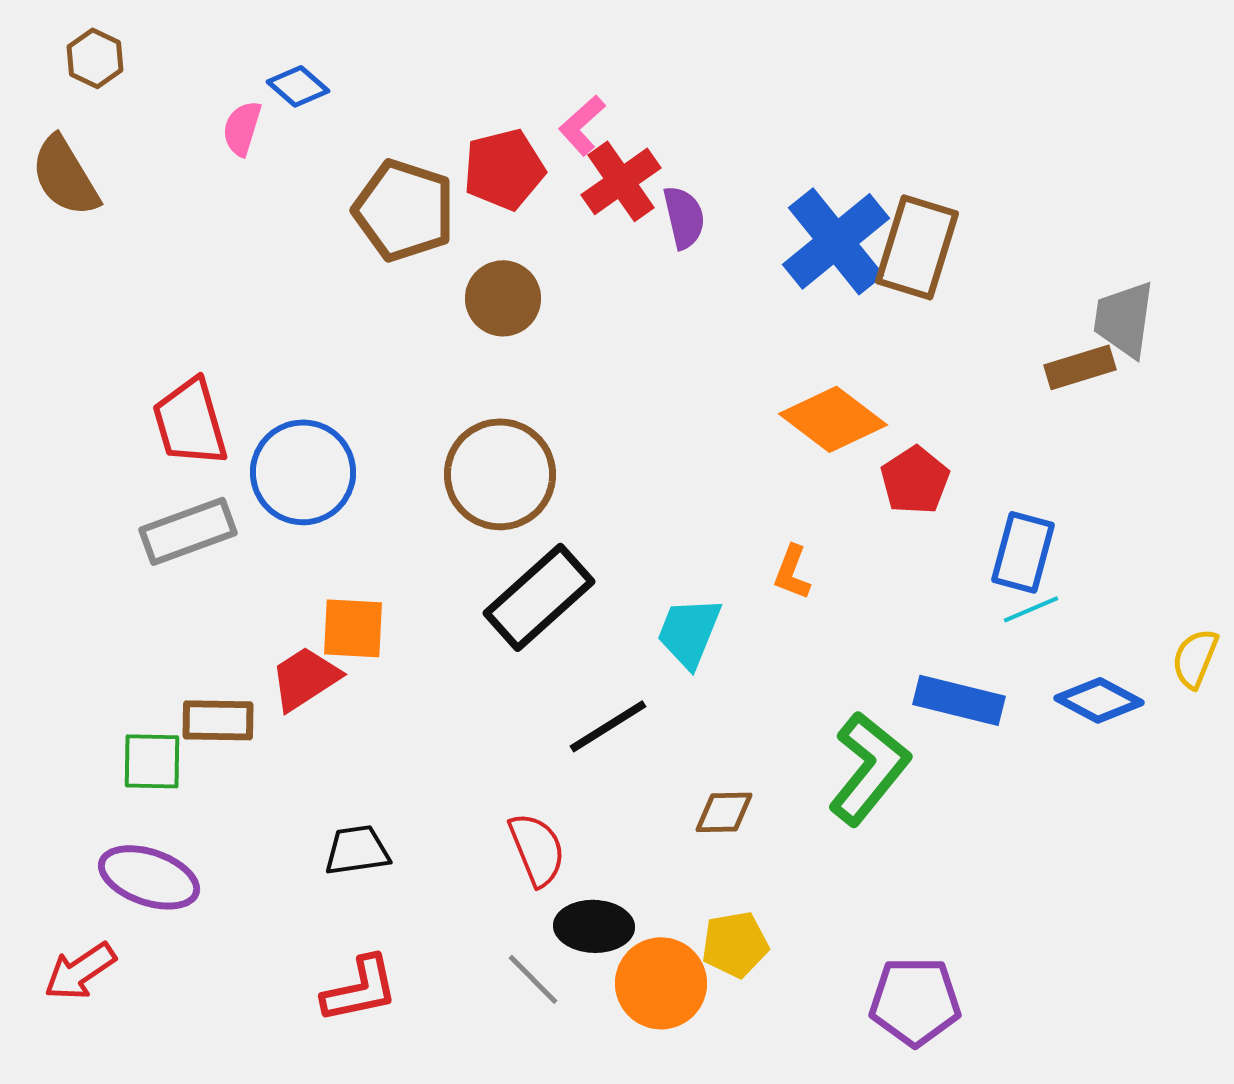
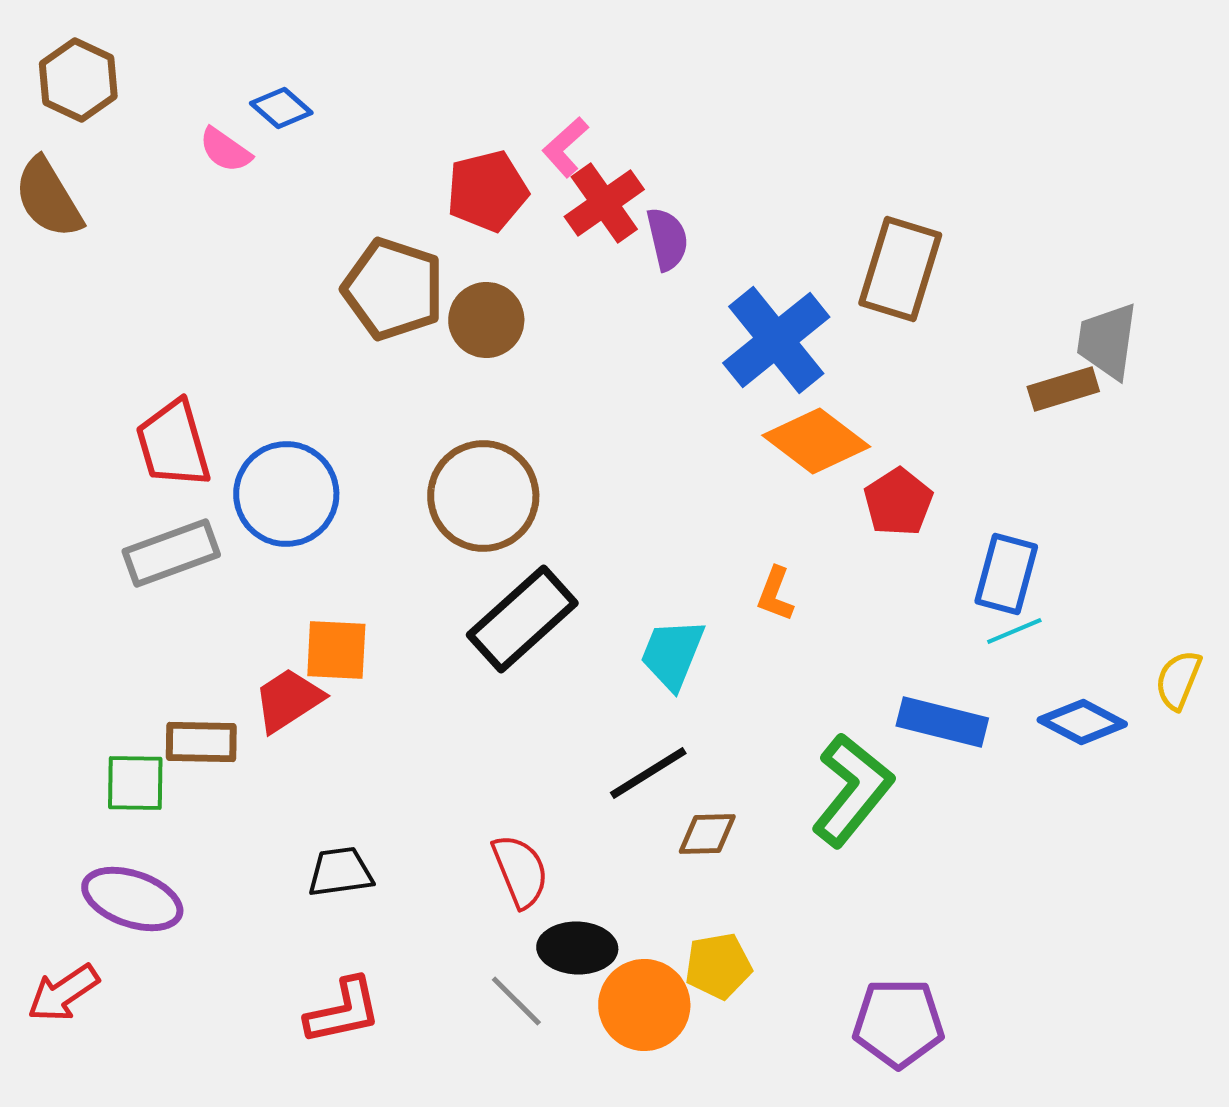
brown hexagon: (95, 58) -> (78, 80), size x1.4
pink semicircle: (242, 128) -> (225, 150), turned -72
brown pentagon: (404, 210) -> (393, 289), moved
blue cross: (836, 241) -> (776, 340), moved
black line: (608, 726) -> (648, 773), moved

